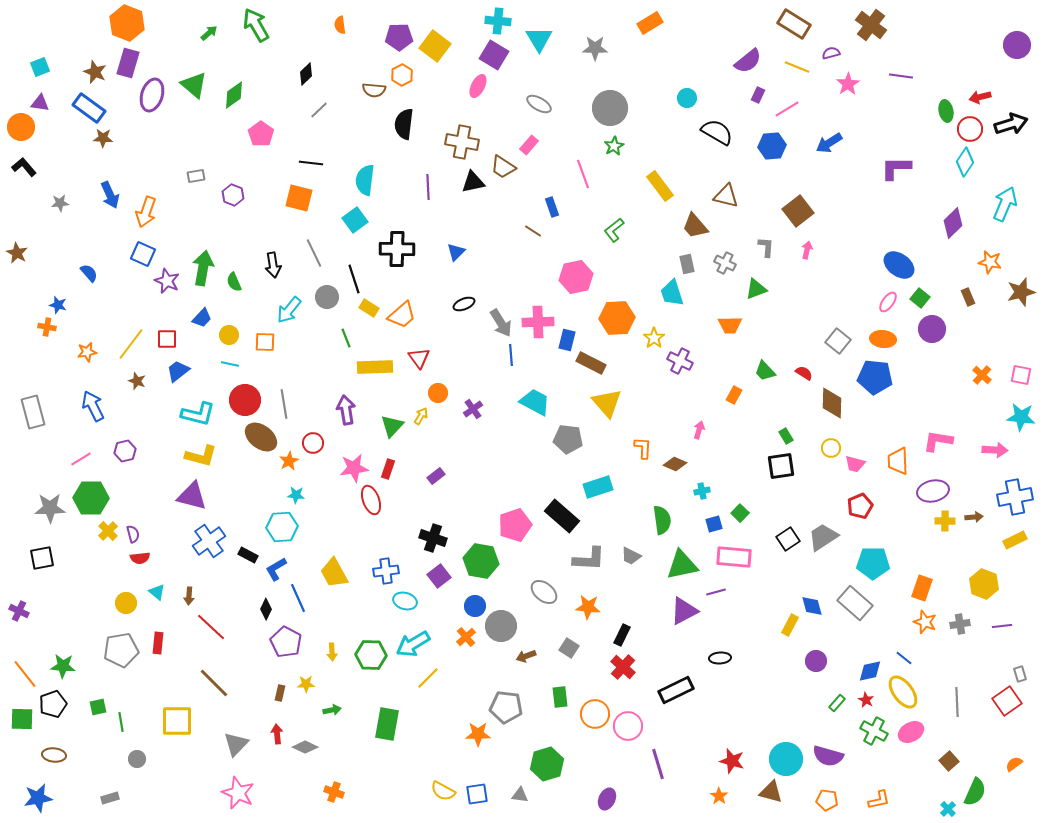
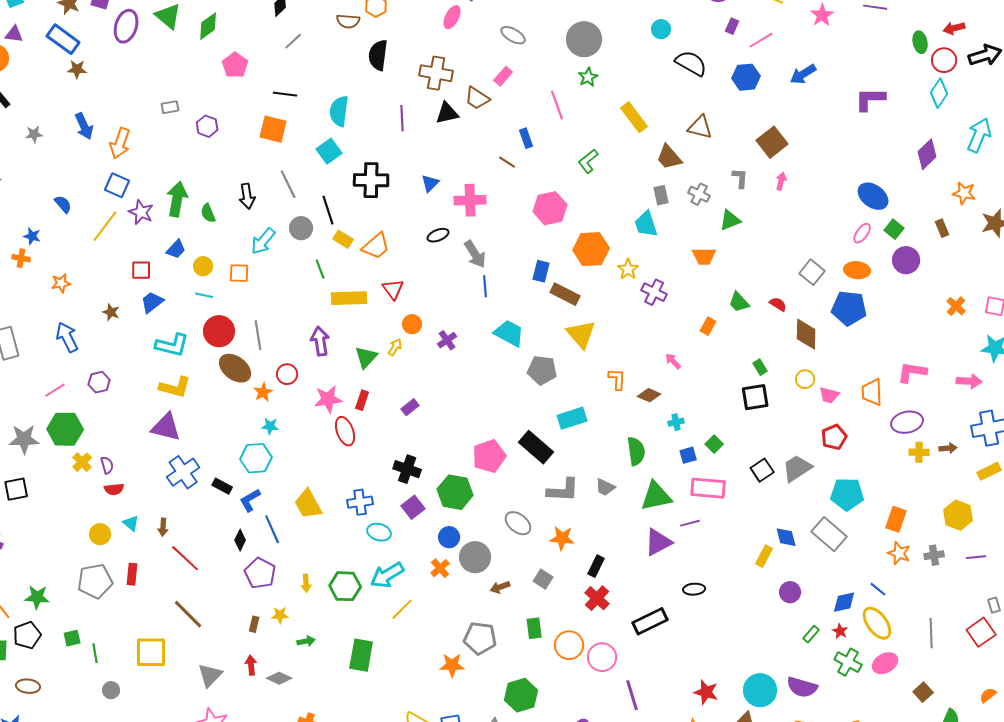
pink cross: (538, 322) -> (470, 200), moved
yellow line: (131, 344) -> (105, 226), moved
pink arrow: (699, 430) -> (673, 361), turned -60

